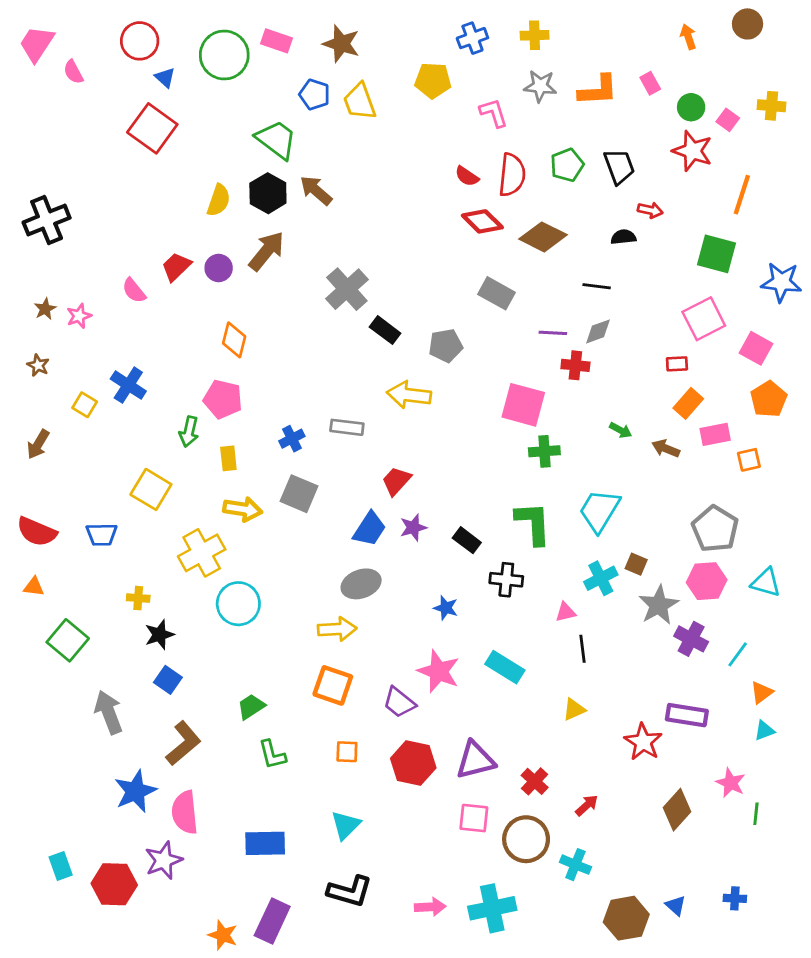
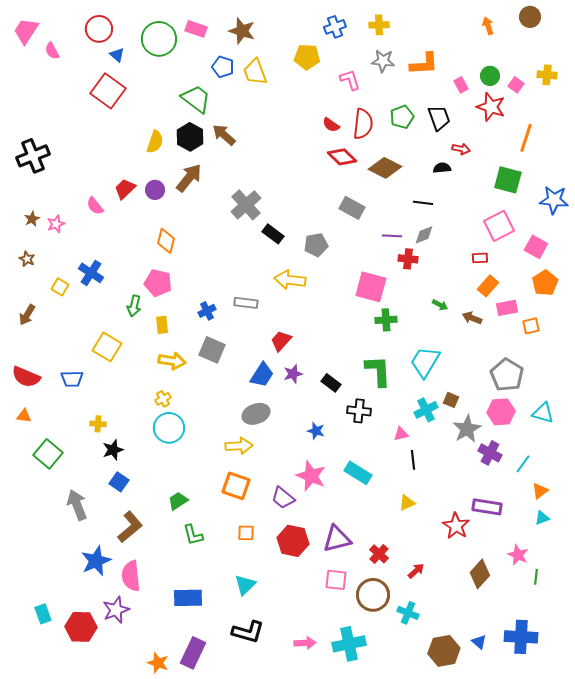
pink rectangle: (650, 83) -> (461, 85), moved
yellow cross: (202, 553) -> (163, 399), moved, size x0.5
blue cross: (735, 898) -> (521, 637), size x2.0

